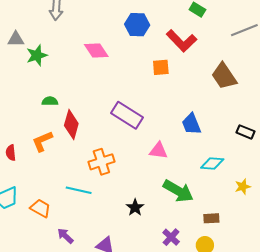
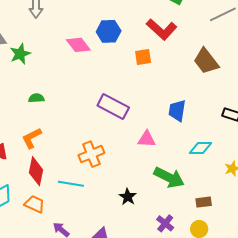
blue hexagon: (137, 25) -> (109, 31), moved
blue trapezoid: (191, 124) -> (177, 111), turned 35
red diamond: (71, 125) -> (36, 171), moved

